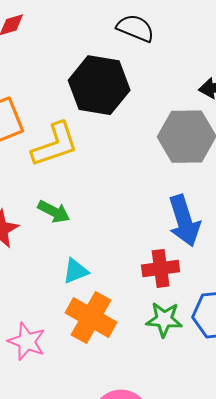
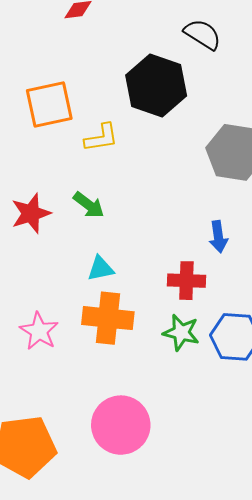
yellow L-shape: (55, 145) -> (101, 138), size x0.7
blue arrow: (184, 221) -> (218, 237), size x0.6
orange cross: (91, 318) -> (108, 318), turned -33

